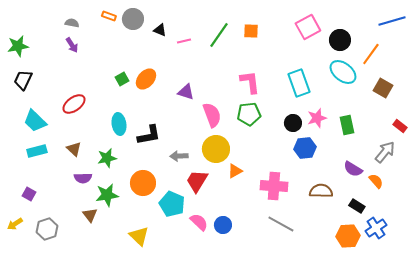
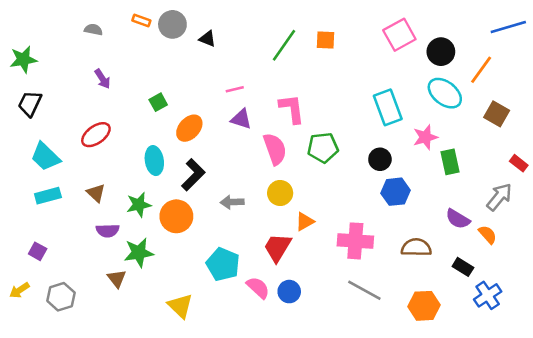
pink line: (184, 41) -> (235, 89), moved
purple arrow: (72, 45) -> (102, 79), moved
orange ellipse: (146, 79) -> (189, 128), moved
pink L-shape: (250, 82) -> (292, 109), moved
pink star: (317, 118) -> (425, 137), moved
black L-shape: (149, 135) -> (193, 175), turned -35
yellow circle: (216, 149) -> (280, 193), size x0.7
red trapezoid: (197, 181) -> (278, 247), moved
orange circle: (143, 183) -> (176, 216), moved
orange hexagon: (348, 236) -> (424, 306), moved

